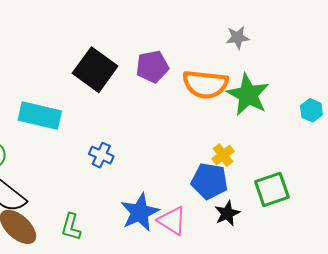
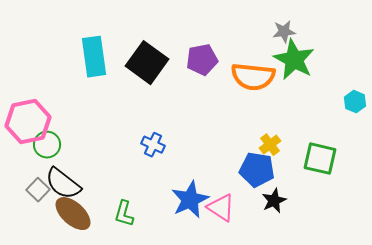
green star: (248, 95) -> (294, 60), moved
cyan rectangle: (40, 116) -> (94, 57), moved, turned 69
green square: (272, 189) -> (320, 159), moved, turned 32

